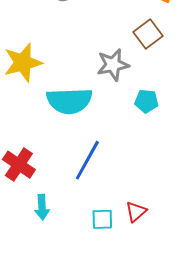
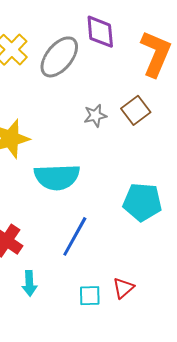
gray star: (113, 65) -> (95, 116), moved, size x0.7
cyan pentagon: (146, 101) -> (142, 202), moved, size x1.6

